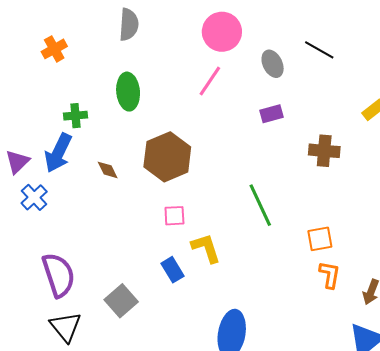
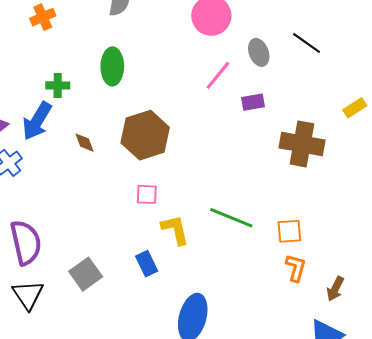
pink line: (210, 81) -> (218, 75), moved
brown cross: (324, 151) -> (302, 144), size x1.4
green line: (260, 205) -> (231, 218), moved, turned -48
blue rectangle: (172, 270) -> (147, 264), moved

